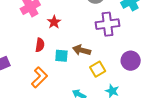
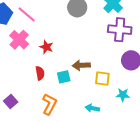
purple cross: (107, 24) -> (120, 30), moved, turned 30
yellow square: (98, 69) -> (102, 79), turned -35

